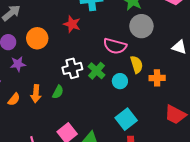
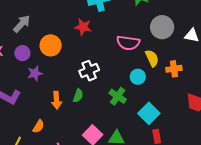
gray circle: (141, 26) -> (162, 27), moved
green cross: (97, 71) -> (118, 96), moved
orange semicircle: (14, 99) -> (39, 126), moved

